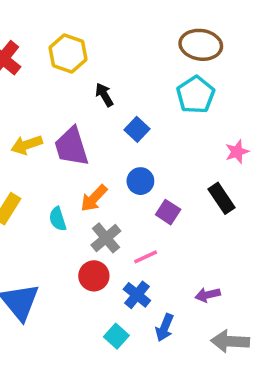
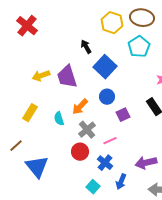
yellow hexagon: (68, 53) -> (112, 23), moved
blue square: (137, 129) -> (105, 67), size x1.6
purple square: (168, 212) -> (123, 115), turned 32
purple arrow: (208, 295) -> (146, 163), size x1.5

